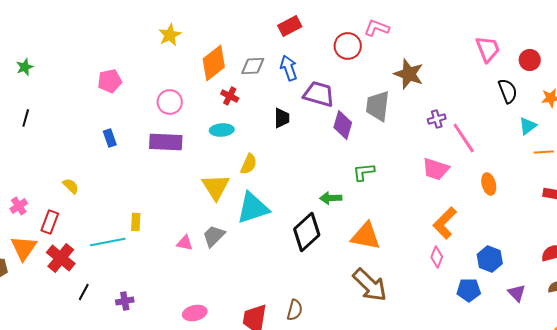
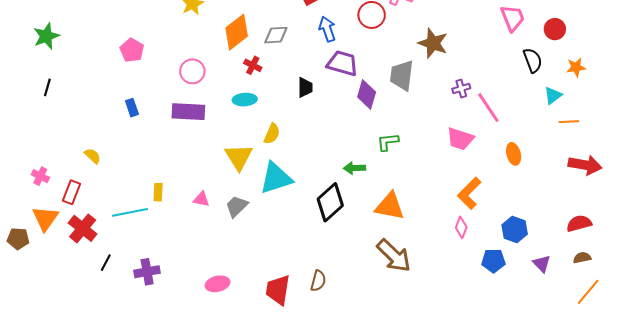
green star: (25, 67) -> (46, 36), size x1.5
blue arrow: (289, 68) -> (327, 29), moved
pink pentagon: (110, 81) -> (132, 50), turned -30
pink cross: (19, 206) -> (40, 176), turned -30
pink triangle: (185, 243) -> (201, 199), moved
purple cross: (125, 301) -> (147, 272), size x1.4

